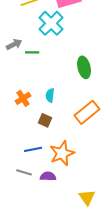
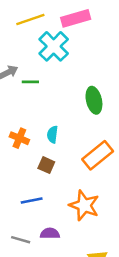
orange cross: (23, 98) -> (19, 138), turned -35
orange star: (62, 153) -> (84, 205), moved, turned -30
gray line: (24, 172) -> (21, 240), moved

